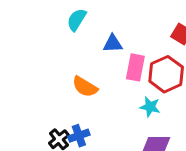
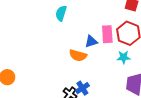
blue triangle: (113, 44) -> (91, 41), moved

